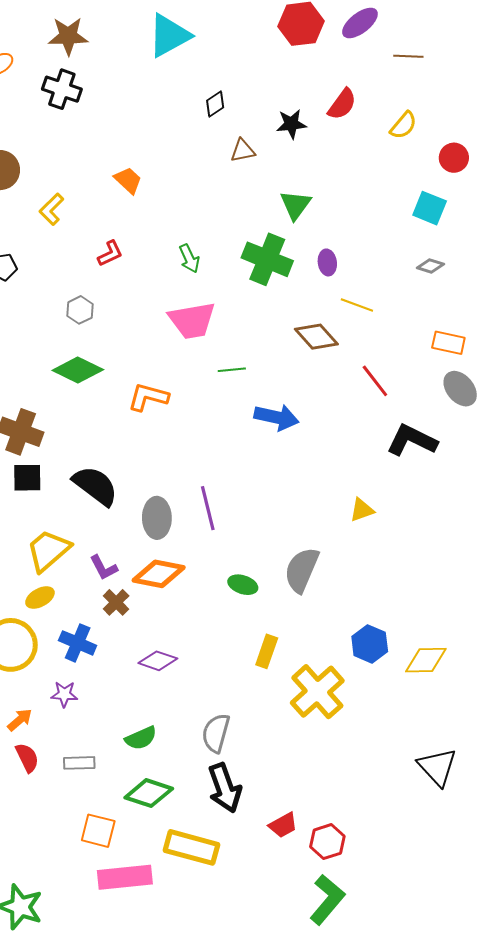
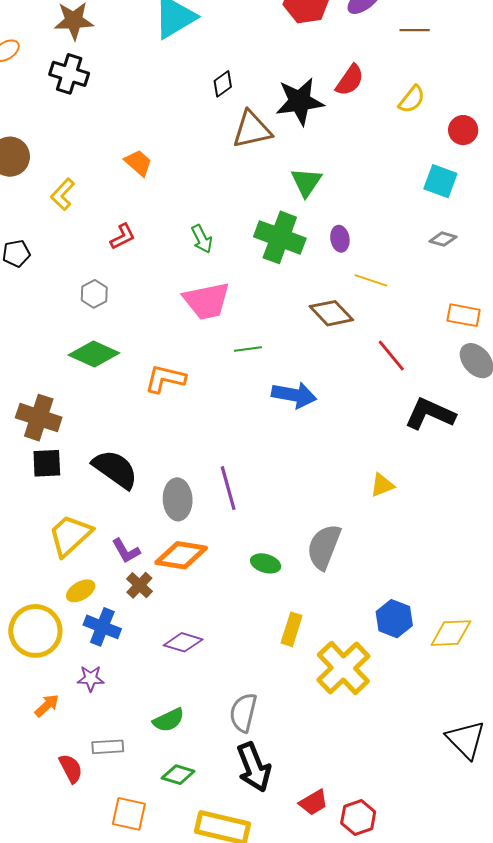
black star: (291, 124) -> (300, 101), size x1.6
brown triangle: (243, 151) -> (252, 130), size x1.6
yellow ellipse: (40, 598) -> (81, 591), moved
red semicircle: (27, 758) -> (71, 768), moved
green diamond: (149, 793) -> (178, 775), size x0.7

